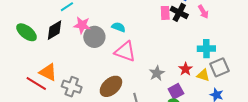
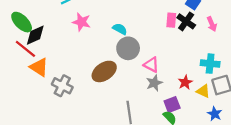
black diamond: (54, 30) -> (35, 35), moved
gray circle: (94, 37) -> (128, 48), moved
pink triangle: (125, 52) -> (151, 65), moved, size x0.7
red line: (36, 84) -> (25, 49), moved
brown ellipse: (111, 86) -> (104, 71), moved

